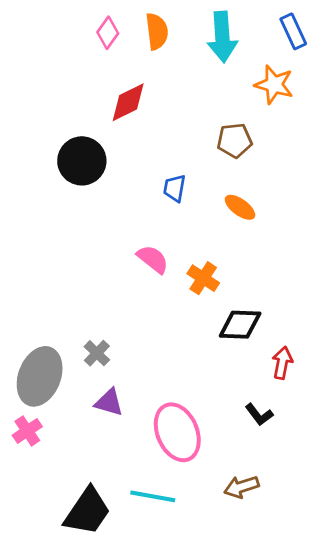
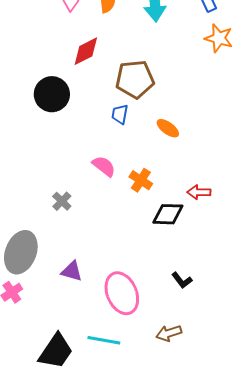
orange star: (274, 85) -> (219, 38), moved
brown pentagon: (235, 140) -> (135, 79), moved, size x1.5
gray cross: (97, 353) -> (62, 201), moved
red arrow: (282, 363) -> (199, 192), moved, turned -100

